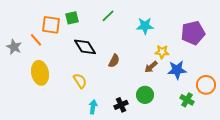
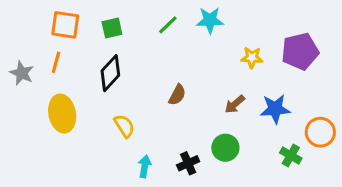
orange square: (51, 25) -> (65, 25), moved
cyan star: (145, 26) -> (210, 20), moved
orange line: (36, 40) -> (56, 62), turned 56
black diamond: (85, 47) -> (110, 73), moved, turned 75
yellow star: (162, 52) -> (252, 58), moved

